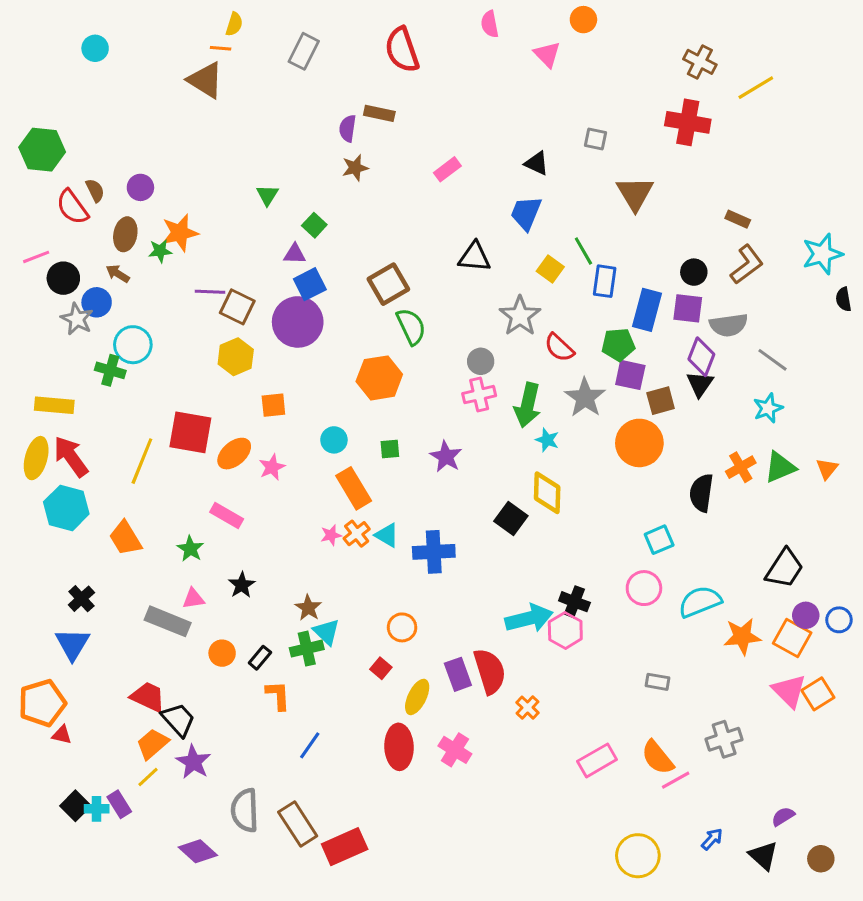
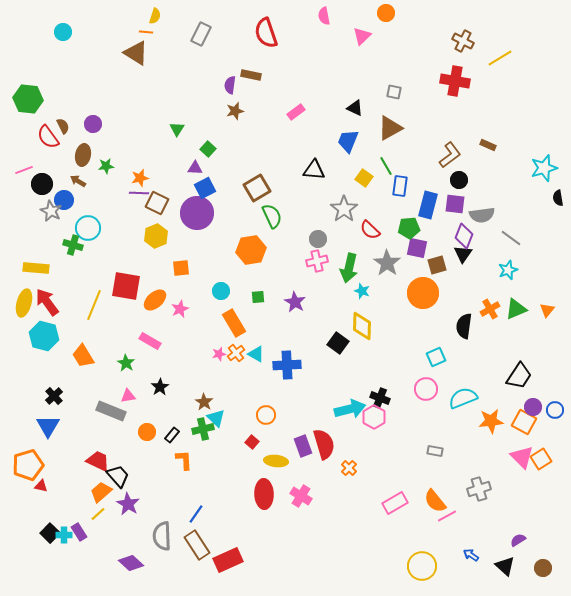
pink triangle: (547, 54) -> (362, 36), turned 30
brown triangle: (635, 193) -> (390, 128), moved, turned 32
orange star: (180, 233) -> (140, 178), moved, size x0.7
brown L-shape: (747, 265) -> (450, 155), moved
yellow ellipse: (417, 697) -> (276, 461), turned 70
blue line: (310, 745) -> (196, 514), moved
blue arrow: (712, 839) -> (471, 555), turned -98

